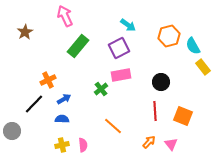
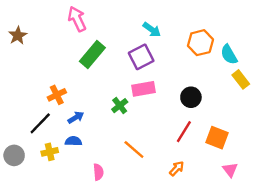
brown star: (25, 32) -> (18, 36), moved
red line: (155, 111) -> (184, 132), turned 36
pink triangle: (171, 144) -> (230, 170), moved
yellow cross: (62, 145) -> (50, 152), moved

